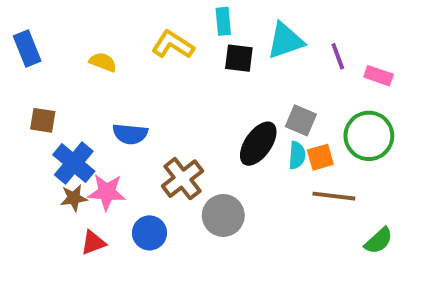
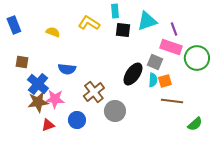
pink rectangle: (379, 76) -> (171, 47), moved, size x1.5
green circle: (369, 136) -> (197, 58), moved
brown star: (74, 198) -> (38, 102), size x1.5

